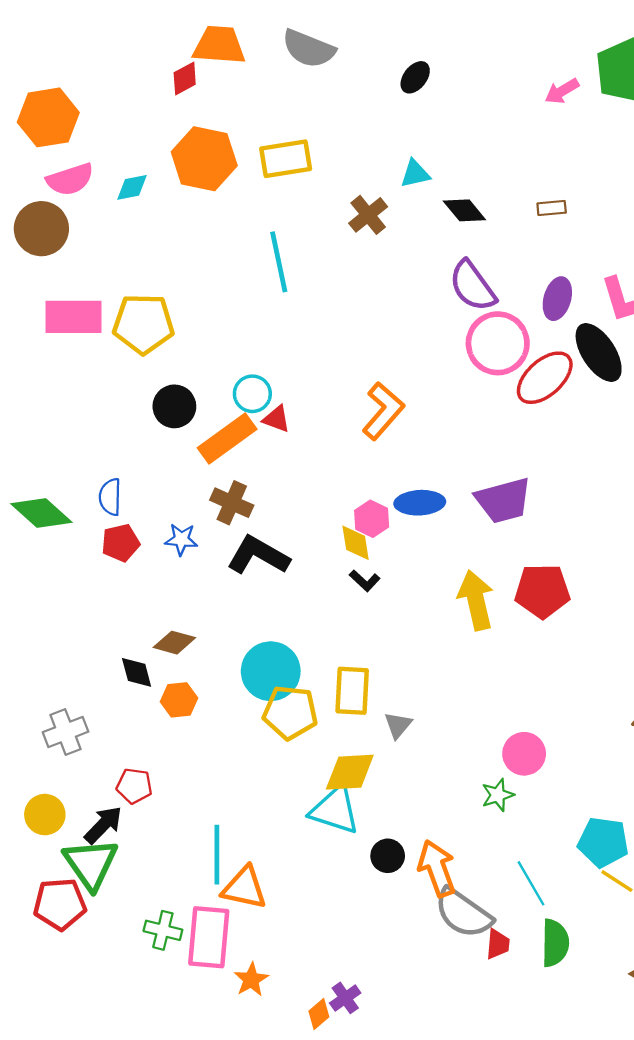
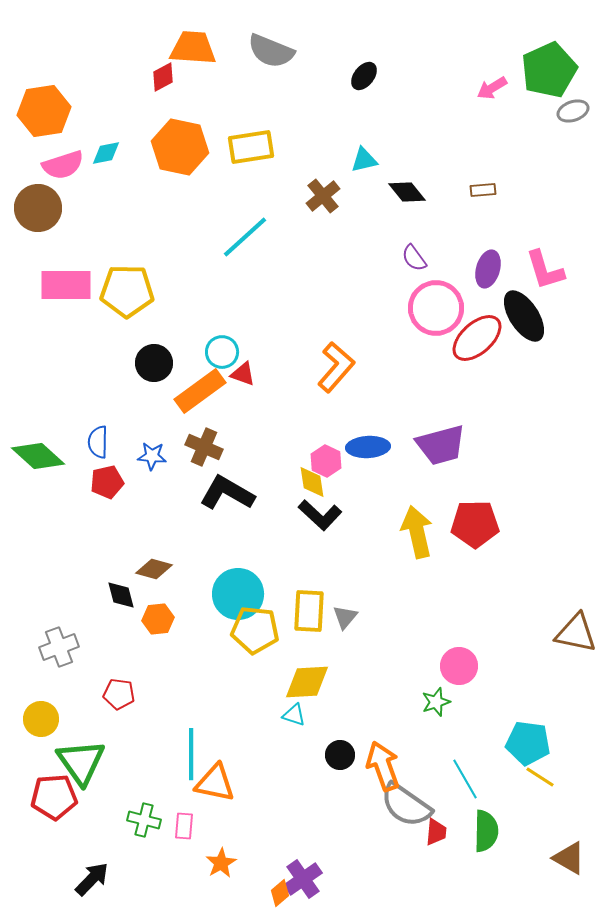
cyan diamond: (132, 187) -> (106, 153), moved
cyan line: (279, 262) -> (245, 237), turned 60
purple semicircle: (472, 286) -> (414, 258), size x0.6
blue star: (181, 539) -> (152, 456), moved
black L-shape: (365, 581) -> (320, 515), size x1.6
gray triangle: (398, 725) -> (345, 617), moved
cyan triangle: (335, 810) -> (294, 715), size x0.5
black arrow: (103, 825) -> (92, 879), moved
pink rectangle: (209, 937) -> (184, 826), size x0.5
purple cross: (345, 998) -> (303, 879), size x1.4

